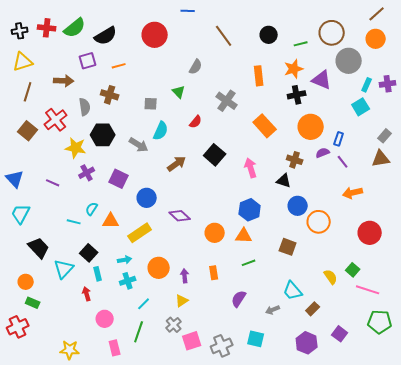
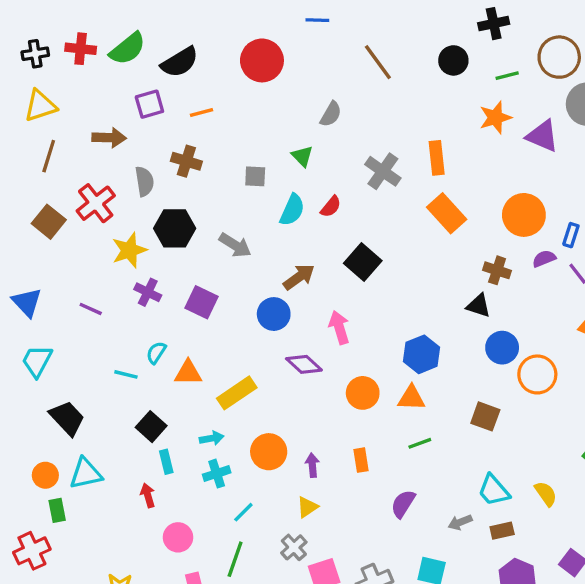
orange rectangle: (259, 76) -> (437, 158), moved
black cross: (297, 95) -> (494, 24), moved
cyan semicircle: (161, 131) -> (292, 210), moved
yellow star: (76, 148) -> (129, 250), turned -30
pink arrow: (251, 168) -> (339, 327), moved
purple cross: (87, 173) -> (148, 292), turned -35
blue circle: (147, 198) -> (274, 314), moved
cyan triangle: (64, 269) -> (86, 474), moved, turned 35
yellow semicircle: (331, 277) -> (546, 494), moved
green rectangle: (33, 303) -> (57, 510), turned 56
brown rectangle: (313, 309) -> (502, 531), moved, turned 32

